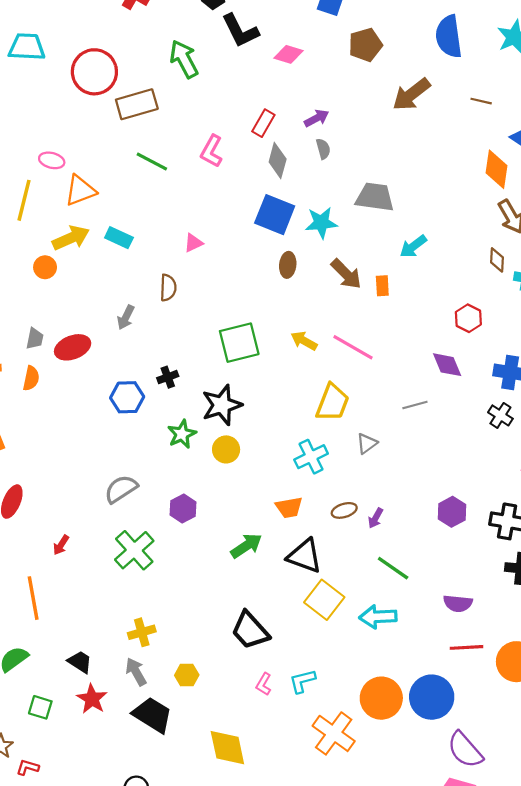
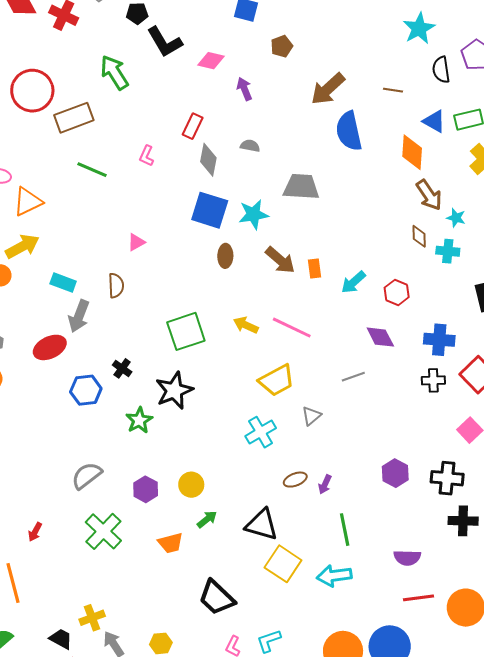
blue semicircle: (449, 37) -> (349, 131), moved
brown pentagon: (365, 45) -> (282, 46), size x0.7
purple arrow: (317, 118) -> (244, 89), moved, turned -80
gray semicircle: (323, 149) -> (250, 146), turned -60
pink L-shape: (212, 151) -> (147, 156), size x0.7
cyan rectangle: (119, 238) -> (63, 282), moved
cyan arrow: (413, 246) -> (353, 282), moved
gray arrow: (126, 317) -> (79, 316), size x1.4
red ellipse: (73, 347) -> (50, 347), moved
black cross: (168, 377) -> (122, 368), turned -30
yellow trapezoid: (332, 403) -> (277, 380), turned 45
black cross: (500, 415) -> (433, 380), turned -30
yellow circle: (226, 449) -> (191, 485), moved
orange trapezoid: (289, 507) -> (171, 543), moved
green arrow: (246, 546) -> (207, 519), size x0.7
green line: (393, 568) -> (345, 530), turned 48
yellow cross: (142, 632) -> (92, 618), moved

